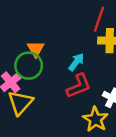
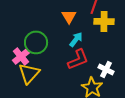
orange triangle: (36, 49) -> (69, 16), moved

